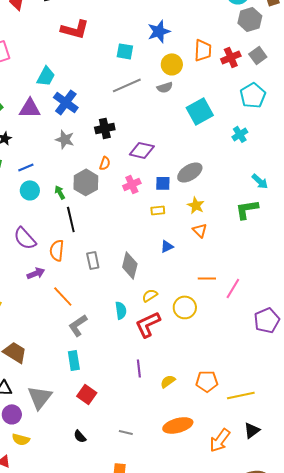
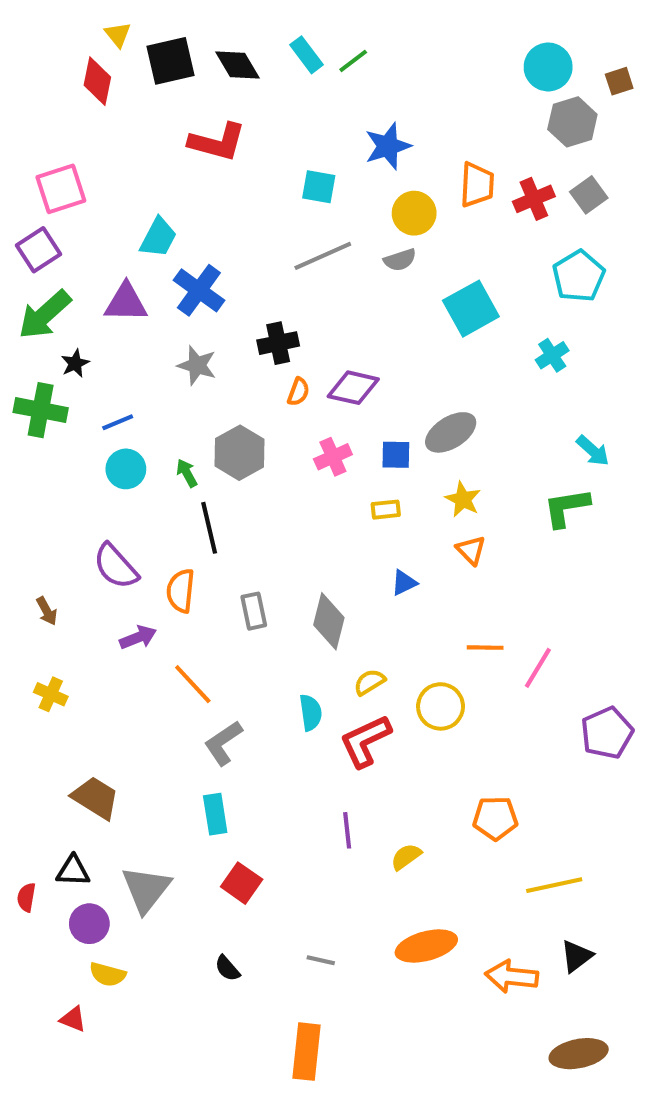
orange semicircle: (105, 163) -> (298, 392), moved
orange pentagon: (207, 381) -> (495, 818), moved
orange arrow: (220, 440) -> (512, 976), turned 60

